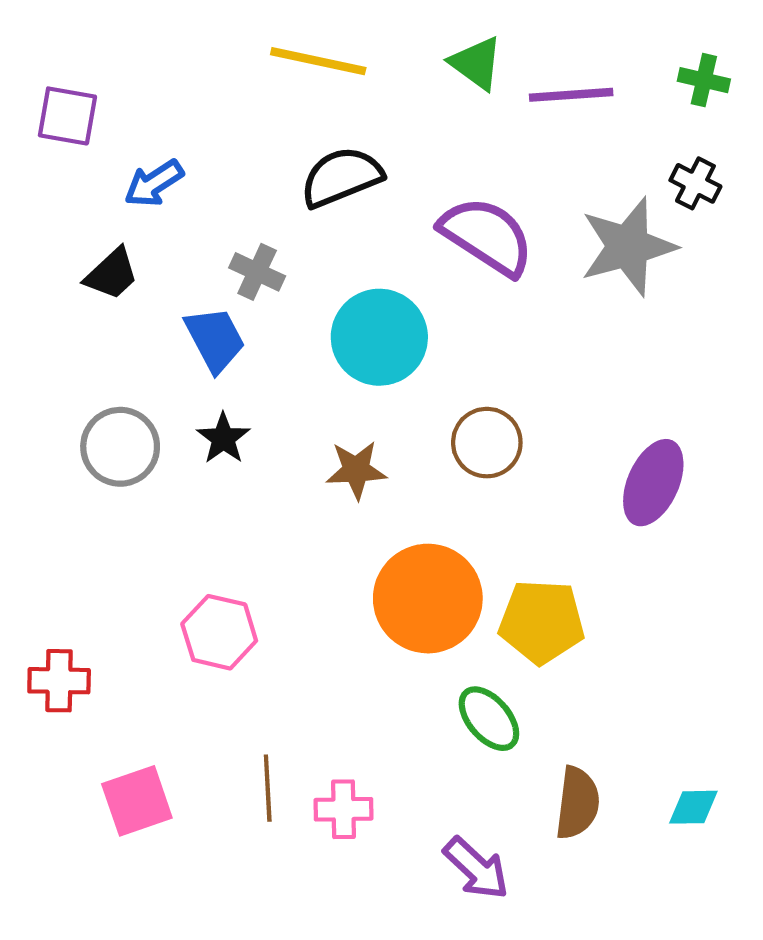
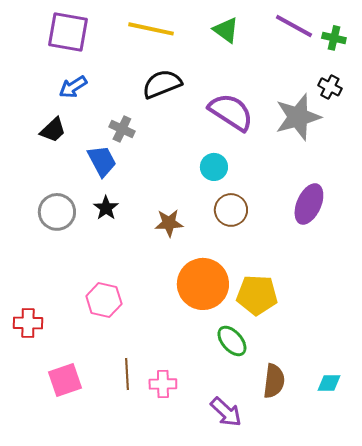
purple line: (571, 95) -> (294, 26), moved, turned 33
purple square: (67, 116) -> (68, 32), moved, size x1.4
cyan circle: (379, 337) -> (214, 167), moved, size x0.6
purple ellipse: (653, 483) -> (309, 204), moved

